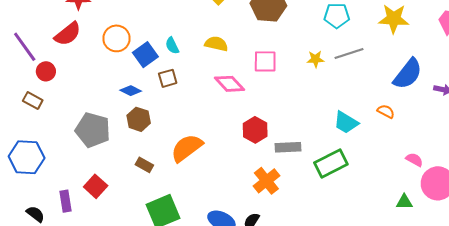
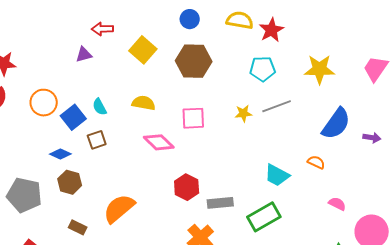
pink semicircle: (414, 160) -> (337, 204), moved

